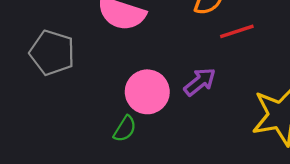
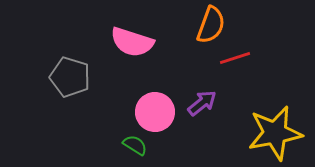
green semicircle: (125, 129) -> (135, 145), turned -90

